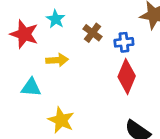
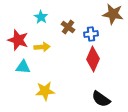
red star: (24, 34) -> (18, 40), moved
yellow star: (61, 120) -> (45, 91), turned -30

